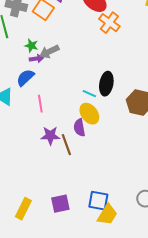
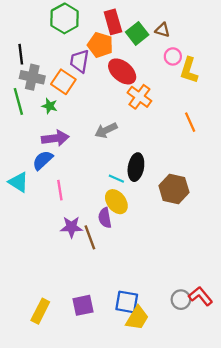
green star: (31, 46) -> (50, 106), moved
gray arrow: (49, 52) -> (106, 130), moved
purple arrow: (36, 59) -> (55, 138), size x1.6

